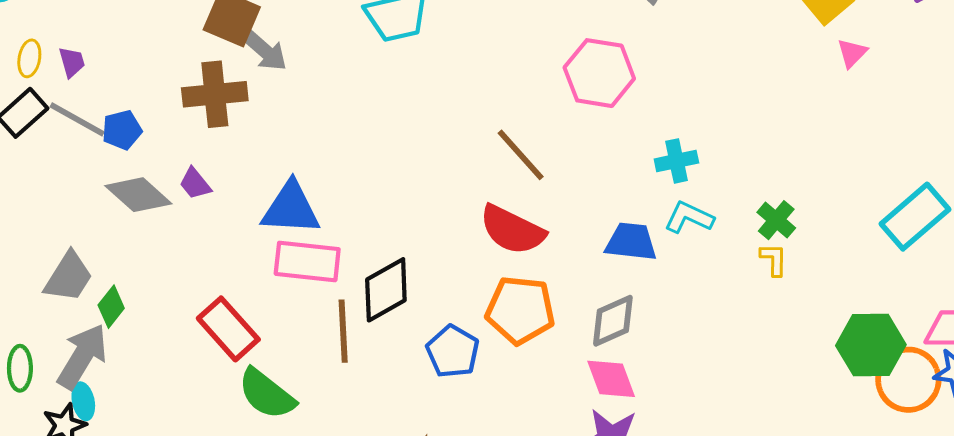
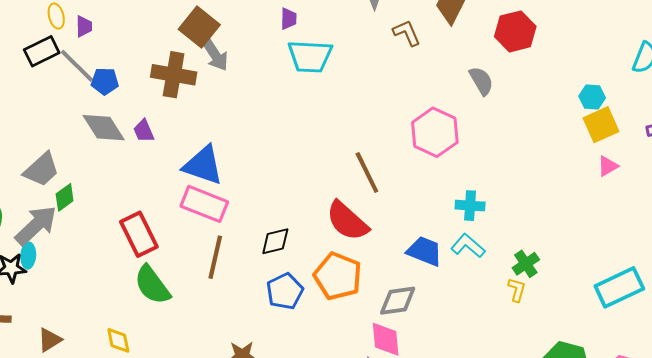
yellow ellipse: (29, 58) -> (56, 16), turned -40
black diamond: (386, 290) -> (275, 241), moved, size x0.7

